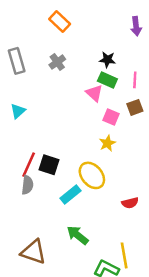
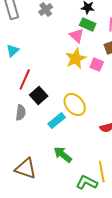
pink square: (111, 117) -> (97, 65), moved
yellow star: (107, 143) -> (76, 59), moved, size x1.5
red line: (29, 165) -> (25, 80), moved
black square: (49, 165) -> (39, 96), turned 30

